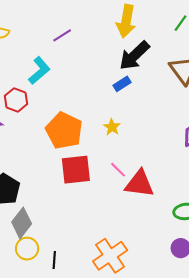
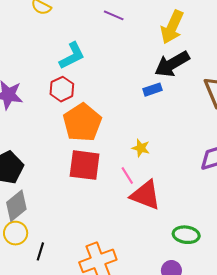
purple line: (62, 35) -> (114, 15), moved, turned 42
red hexagon: (16, 100) -> (62, 89), moved
yellow star: (112, 127) -> (141, 148), moved, turned -30

